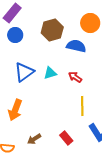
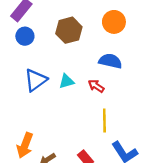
blue semicircle: (76, 46) -> (110, 61), moved
orange arrow: (15, 110) -> (25, 145), moved

